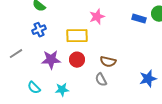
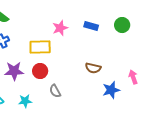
blue rectangle: (139, 19) -> (91, 26), moved
brown semicircle: (108, 62) -> (93, 68), moved
gray semicircle: (101, 80) -> (55, 91), moved

